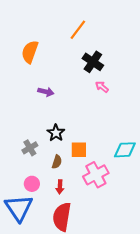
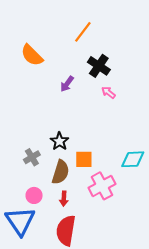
orange semicircle: (30, 52) -> (32, 55), turned -65
purple arrow: (46, 92) -> (67, 84), moved, turned 112
brown semicircle: (57, 162) -> (61, 172), size x1.6

